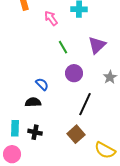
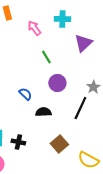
purple triangle: (97, 45) -> (83, 43), moved
black semicircle: (33, 102) -> (43, 112), moved
black line: (85, 104) -> (80, 108), moved

